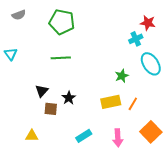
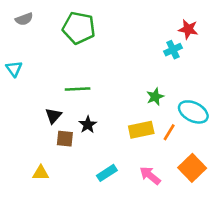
green line: (61, 58) -> (78, 89), moved
cyan ellipse: (151, 64) -> (193, 112), moved, turned -30
pink arrow: (118, 138) -> (150, 176), turned 132

